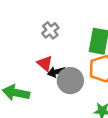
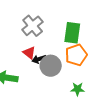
gray cross: (50, 30) -> (33, 26), size x1.5

